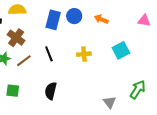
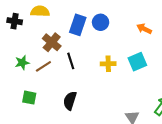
orange arrow: (101, 19) -> (144, 29), moved
brown cross: (16, 38) -> (52, 42), moved
cyan square: (121, 50) -> (137, 62), moved

